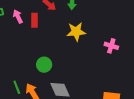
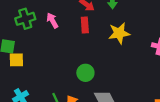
red rectangle: (34, 20) -> (85, 25), moved

